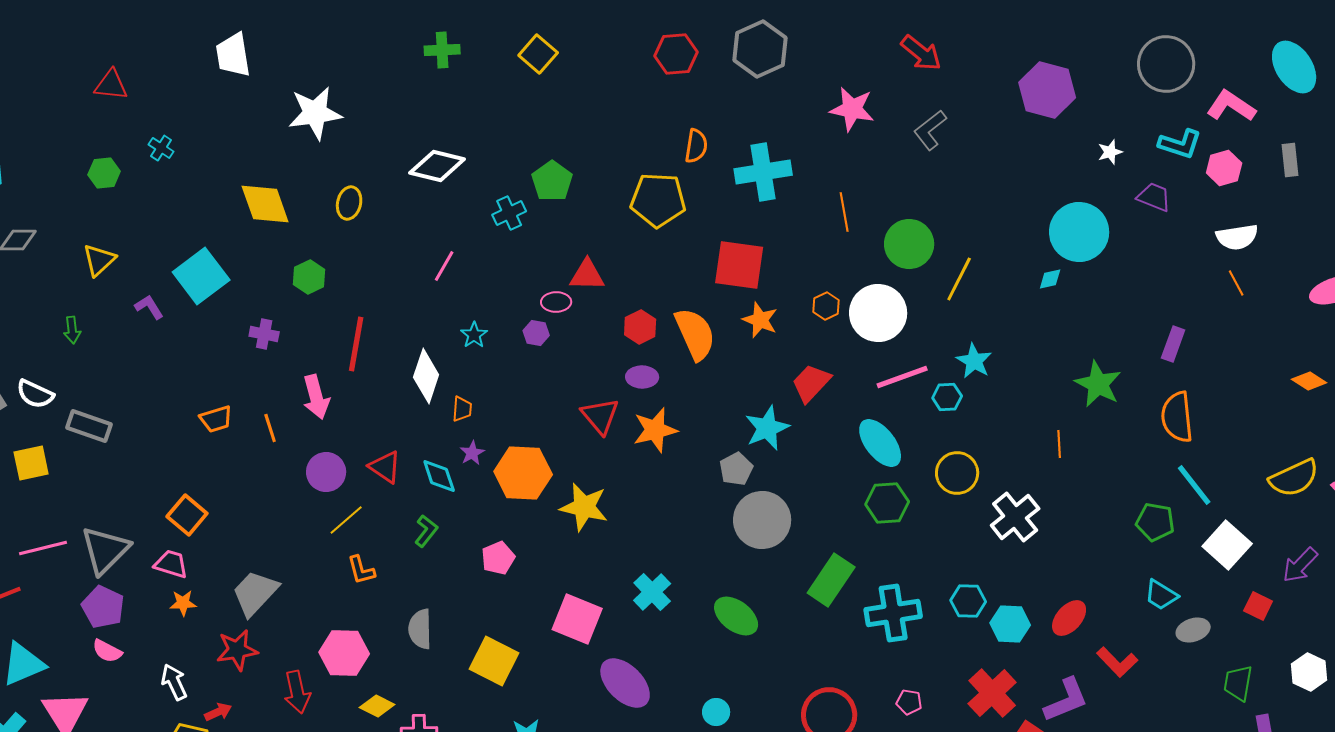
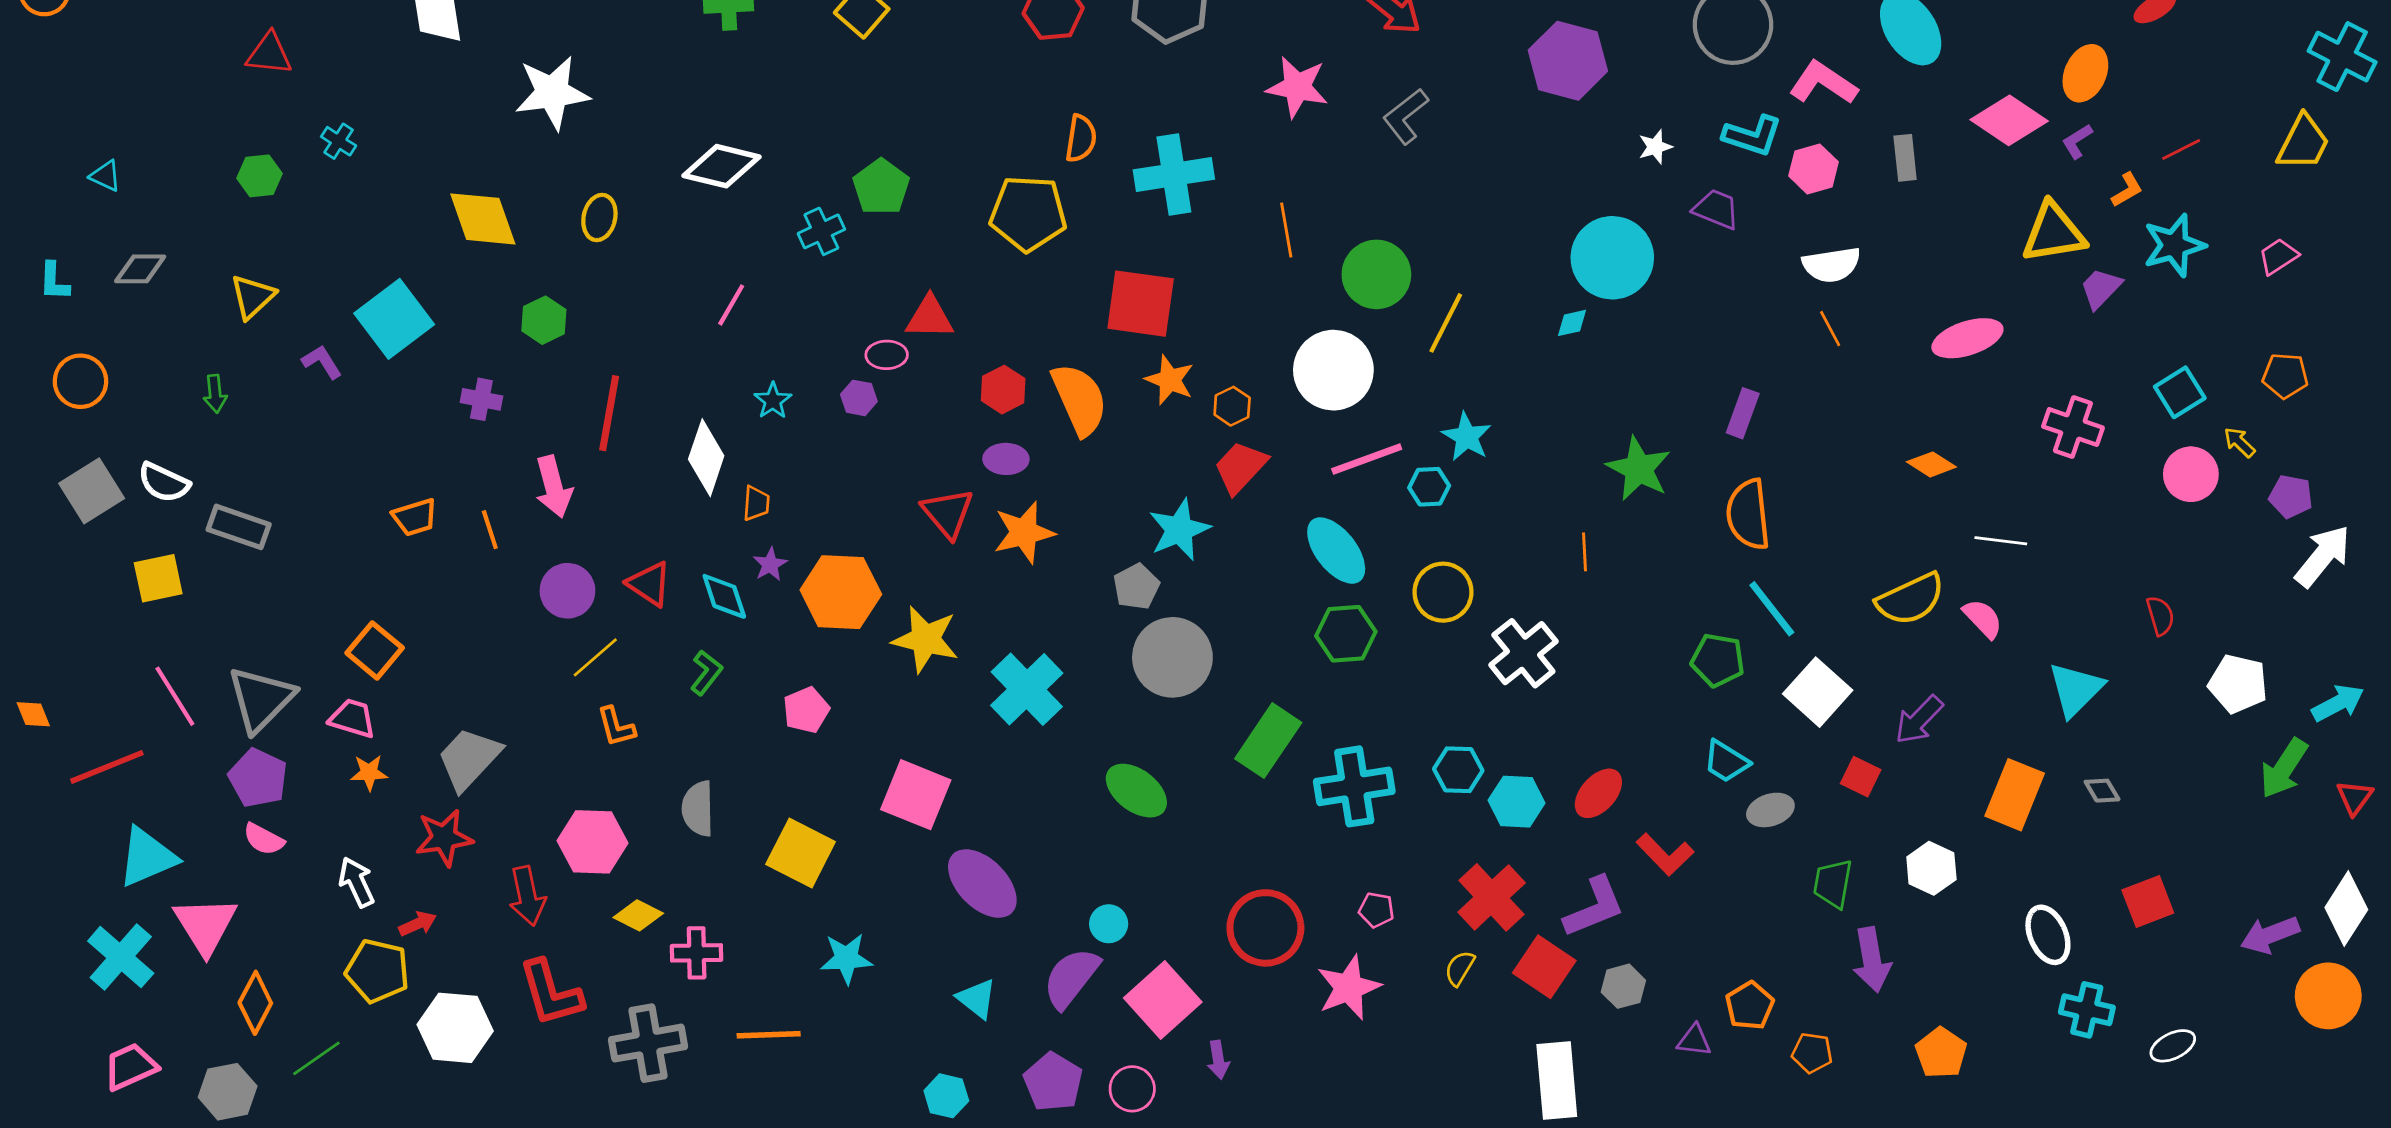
orange hexagon: (826, 306) -> (1232, 406), moved
pink line: (43, 548) -> (175, 696), turned 72
cyan cross: (652, 592) -> (1027, 689), moved, size x1.4

